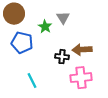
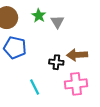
green star: (45, 27) -> (39, 16), moved
cyan line: (32, 81) -> (35, 87), moved

